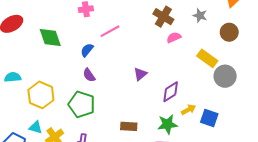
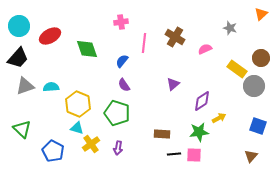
brown cross: (163, 17) -> (175, 37), moved
pink line: (110, 31) -> (144, 43), turned -54
brown circle: (229, 32) -> (261, 58), moved
blue square: (209, 118) -> (258, 126), moved
cyan triangle: (36, 127) -> (77, 128), moved

